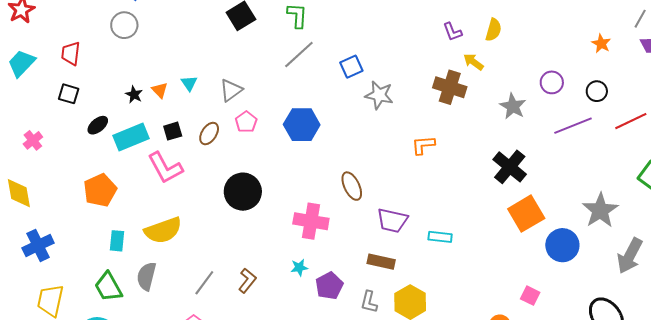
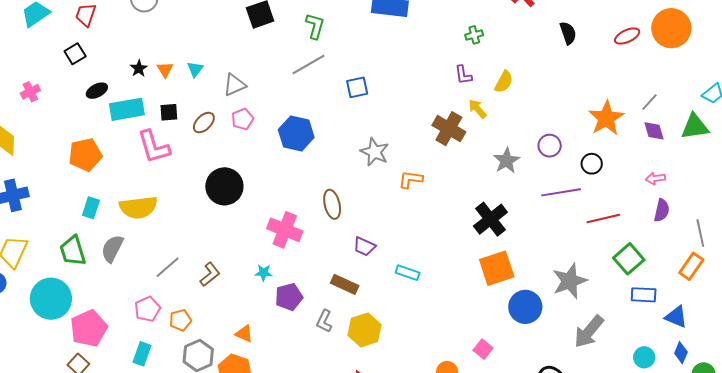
orange star: (601, 44) -> (606, 118), size x1.8
black square: (69, 94) -> (75, 54), turned 30
gray star: (379, 95) -> (375, 152), moved
red line: (631, 121) -> (603, 218), moved
purple trapezoid: (392, 220) -> (364, 246), size x0.7

